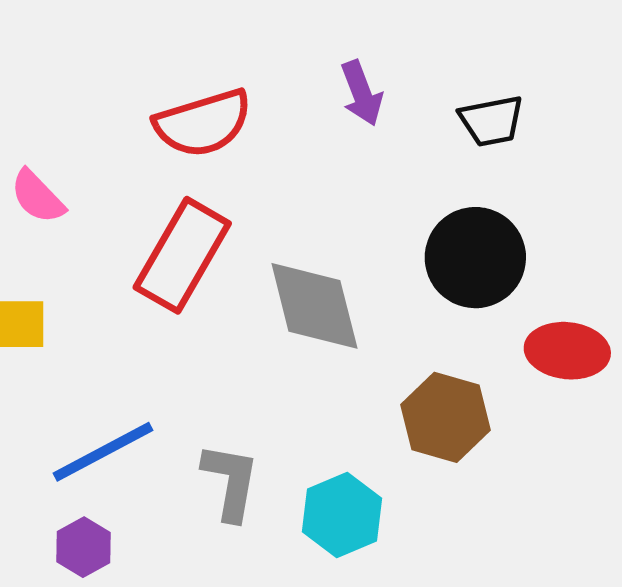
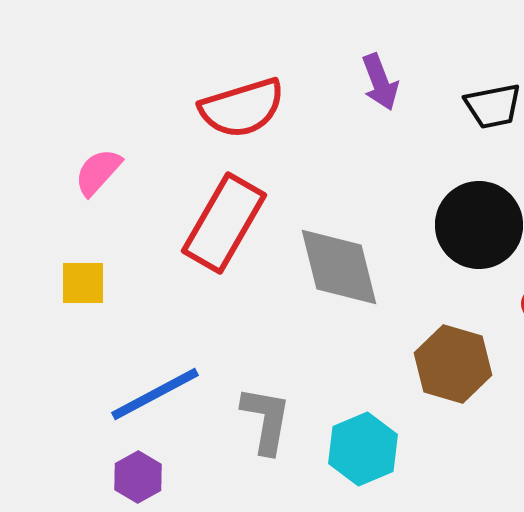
pink semicircle: (38, 197) -> (98, 172), turned 86

